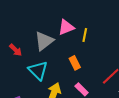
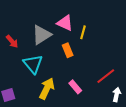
pink triangle: (66, 27) -> (65, 23), turned 42
orange rectangle: (75, 63) -> (68, 50), moved

